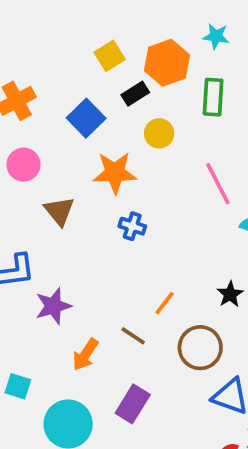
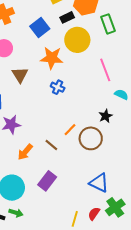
green rectangle: (213, 97) -> (108, 24), turned -30
yellow circle: (159, 133) -> (77, 40), size x1.6
black star: (230, 294) -> (106, 116), moved
brown circle: (200, 348) -> (91, 138), moved

